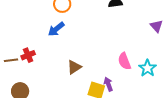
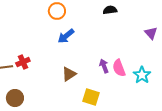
blue arrow: (56, 29) -> (66, 36), moved
purple arrow: (108, 84) -> (104, 66), moved

